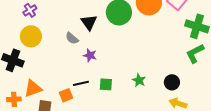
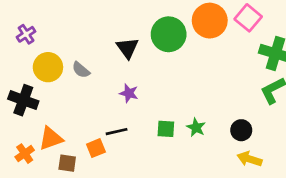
purple cross: (30, 10) -> (26, 34), moved
gray semicircle: (72, 38) -> (81, 70), moved
green square: (106, 84) -> (166, 129), moved
orange cross: (14, 99) -> (25, 154), turned -32

